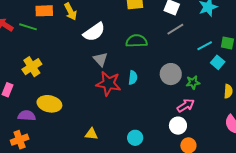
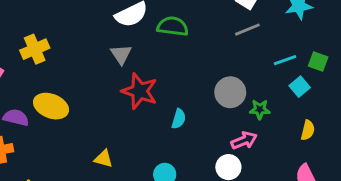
green semicircle: (137, 41) -> (173, 26), moved
gray triangle: (100, 59) -> (121, 54), moved
cyan semicircle: (133, 78) -> (179, 119), moved

